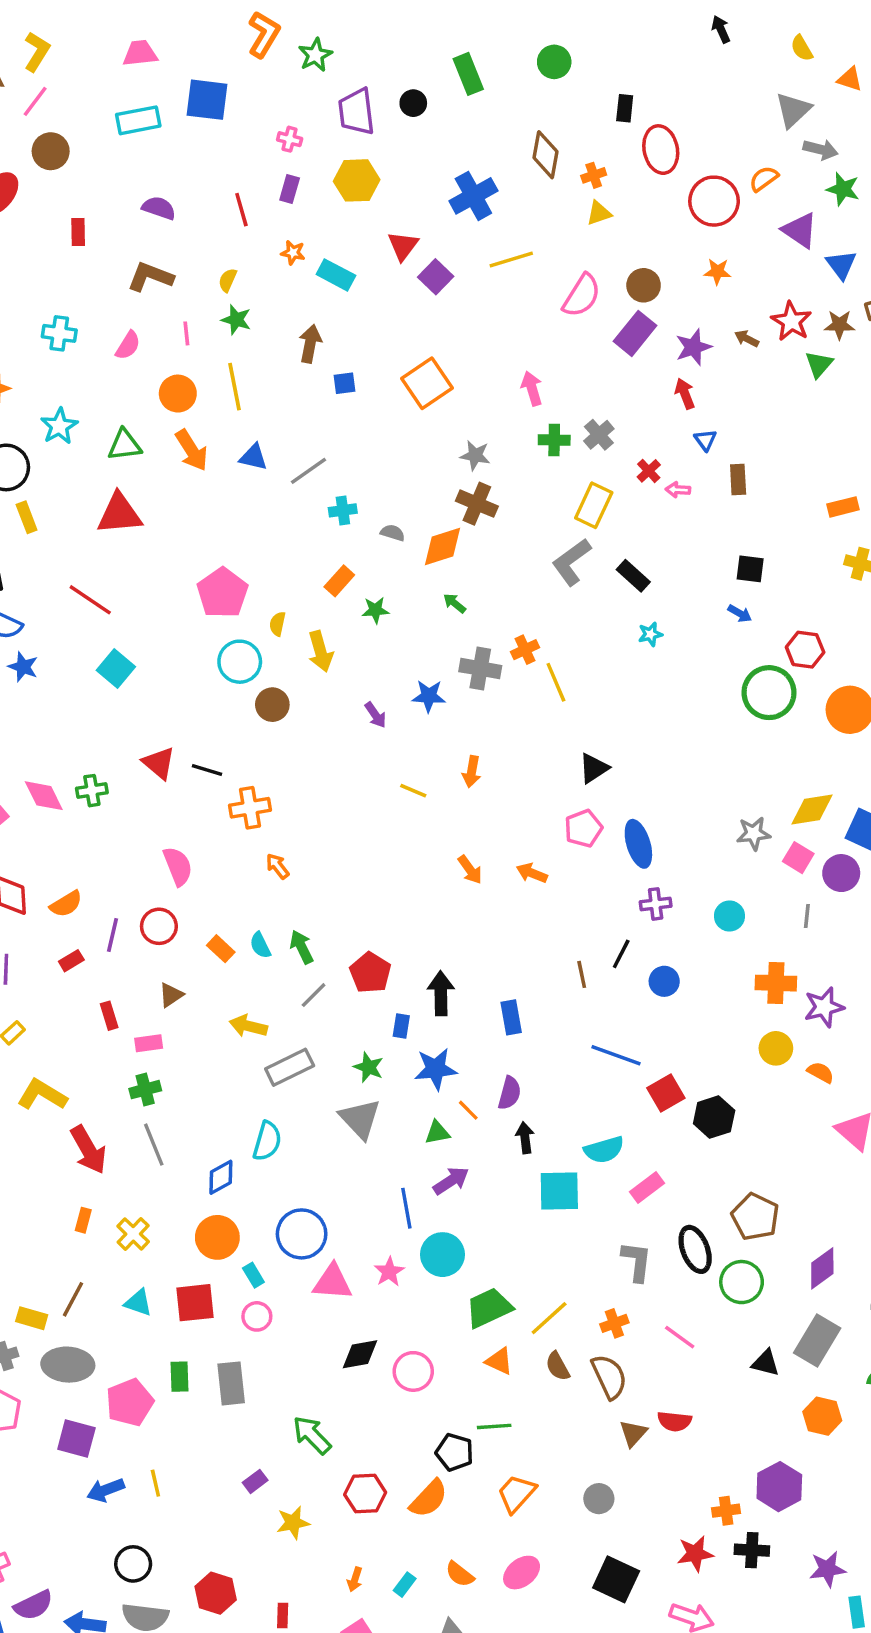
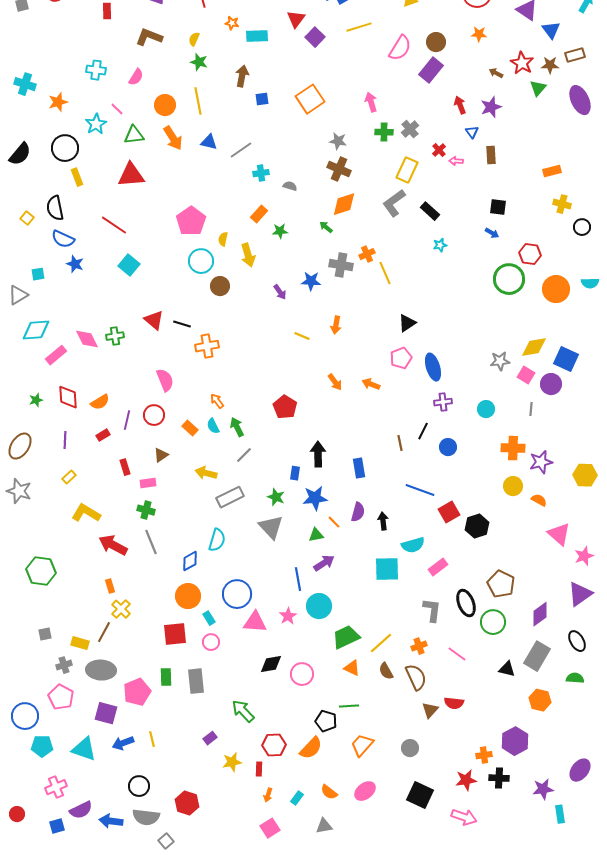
cyan rectangle: (336, 275) -> (257, 36), turned -30
pink line: (186, 333) -> (117, 109), moved, turned -40
purple star: (693, 347) -> (491, 107), moved
orange diamond: (442, 547) -> (344, 204), moved
orange arrow: (277, 866) -> (217, 401), moved
red pentagon: (370, 973) -> (285, 407), moved
green cross: (145, 1090) -> (146, 510), turned 30
black arrow: (525, 1138) -> (383, 521), moved
red arrow: (88, 1150) -> (113, 545), turned 148
orange rectangle: (83, 1220) -> (110, 586), turned -32
yellow cross: (133, 1234) -> (121, 609), moved
cyan triangle: (138, 1303) -> (84, 749), moved, size x1.5
red rectangle: (283, 1615) -> (259, 769), moved

